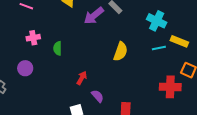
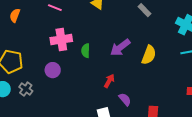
purple arrow: (94, 16) -> (120, 47), moved
pink cross: (33, 38) -> (61, 39), size x1.5

